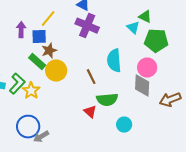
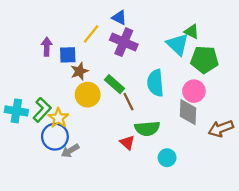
yellow line: (48, 19) -> (91, 34), moved
cyan triangle: (133, 28) -> (178, 44), size x1.5
green rectangle: (37, 62) -> (114, 84), moved
blue circle: (28, 127) -> (55, 137), moved
gray arrow: (41, 137) -> (70, 151), moved

